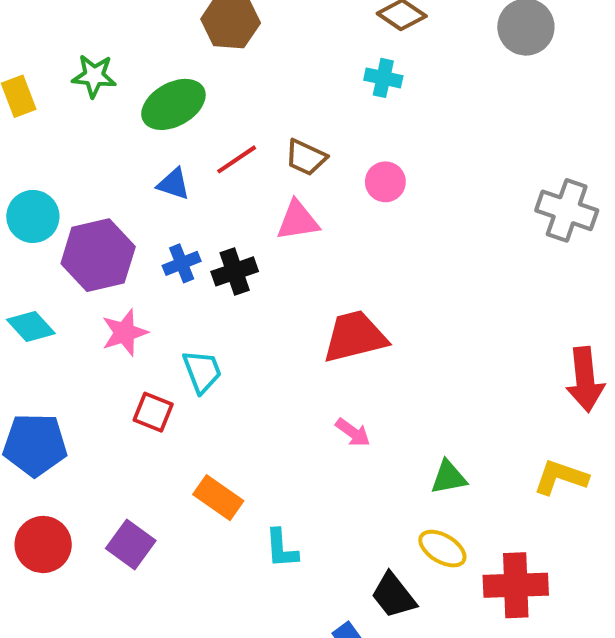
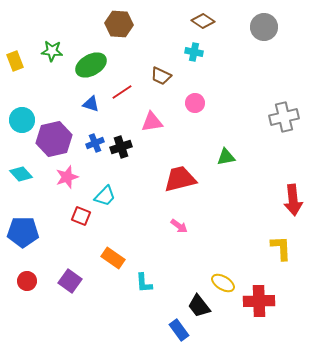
brown trapezoid: (306, 157) -> (161, 76), moved
gray cross: (567, 210) -> (284, 117), turned -32
cyan trapezoid: (202, 371) -> (105, 196), turned 65
green triangle: (449, 477) -> (226, 157), moved
yellow L-shape: (561, 477) -> (281, 248), turned 68
red circle: (43, 544) -> (27, 281), size x0.7

